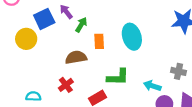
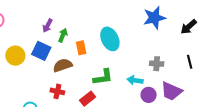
purple arrow: (66, 12) -> (48, 26), turned -104
blue square: (44, 19) -> (41, 51), moved, turned -30
red cross: (66, 85) -> (57, 91), turned -32

